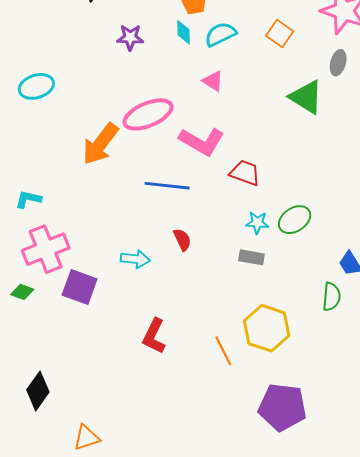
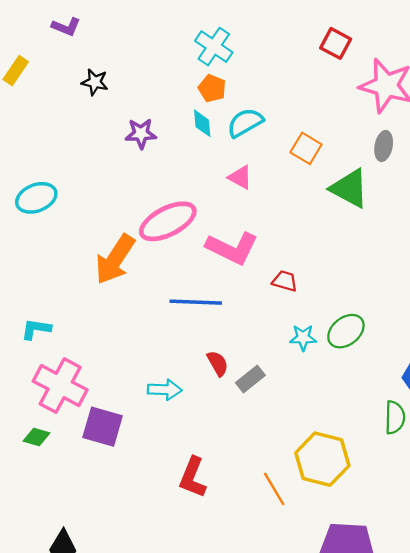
orange square: (280, 33) -> (306, 148), moved
red trapezoid: (245, 173) -> (285, 281), size x0.7
pink cross: (46, 249) -> (60, 386), turned -36
gray rectangle: (251, 257) -> (250, 379), moved, turned -45

